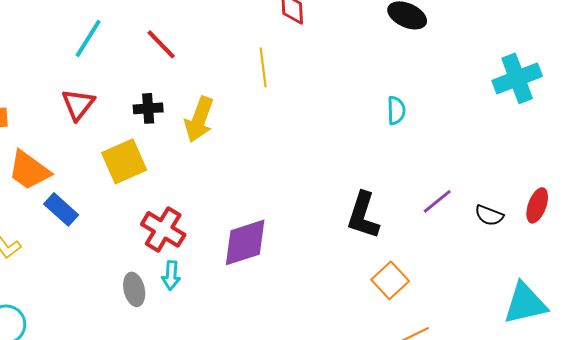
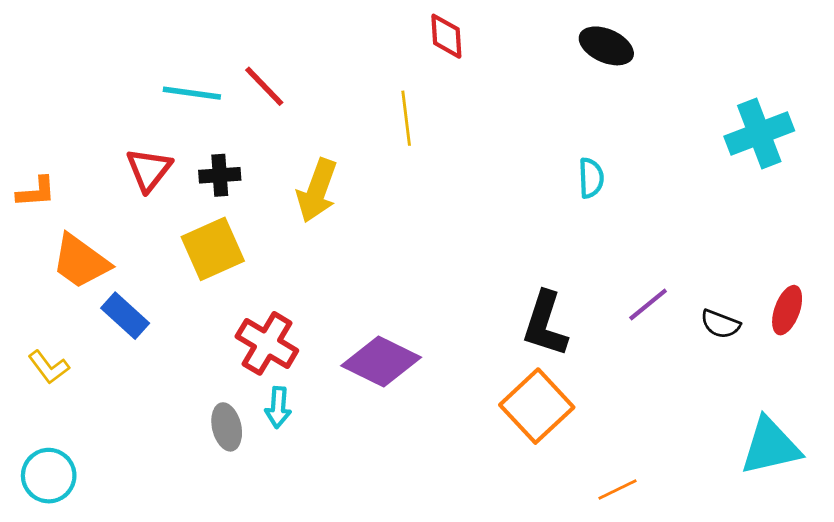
cyan line: (88, 38) -> (192, 93), moved, turned 66
black cross: (148, 108) -> (220, 175), moved
purple diamond: (245, 242) -> (381, 362), turned 44
orange square: (390, 280) -> (537, 406), moved, size x1.4

